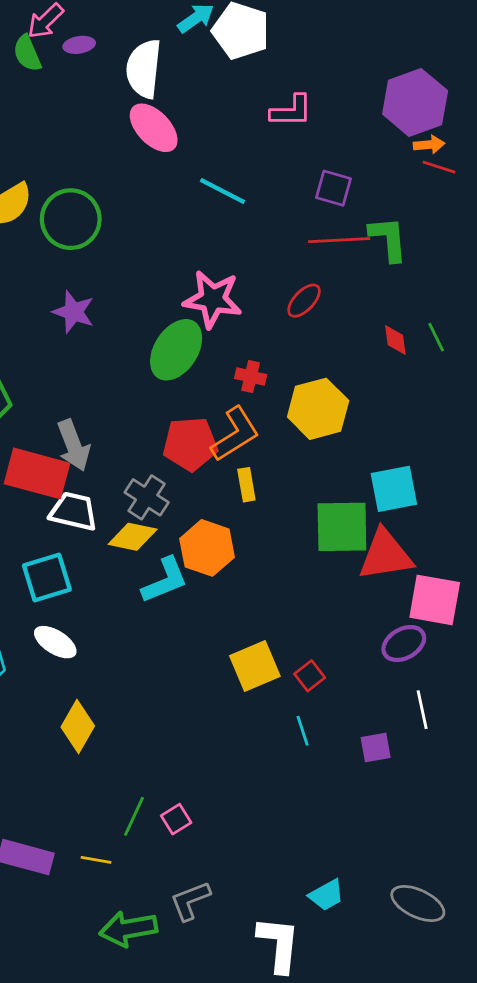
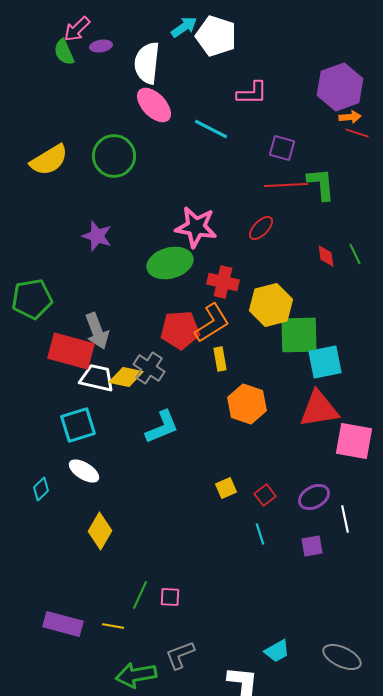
cyan line: (222, 191) -> (211, 129), moved
green circle: (71, 219) -> (114, 156), moved
green ellipse: (176, 350) -> (170, 263), turned 42
red cross: (251, 377) -> (223, 282), size x1.4
green square: (342, 527) -> (299, 335), moved
yellow diamond: (133, 537) -> (126, 377), moved
orange hexagon: (207, 548) -> (247, 404), moved
purple ellipse: (404, 644) -> (314, 497), moved
yellow square: (255, 666) -> (226, 488), size x0.6
pink square: (176, 819) -> (170, 597), turned 35

